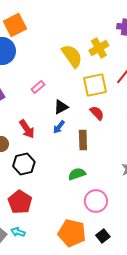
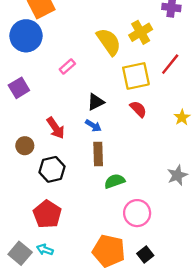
pink rectangle: (38, 87) -> (67, 67), moved
blue arrow: (59, 127) -> (93, 126), turned -96
brown rectangle: (83, 140) -> (98, 154), moved

